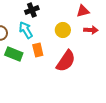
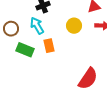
red semicircle: (66, 61) -> (88, 79), moved

